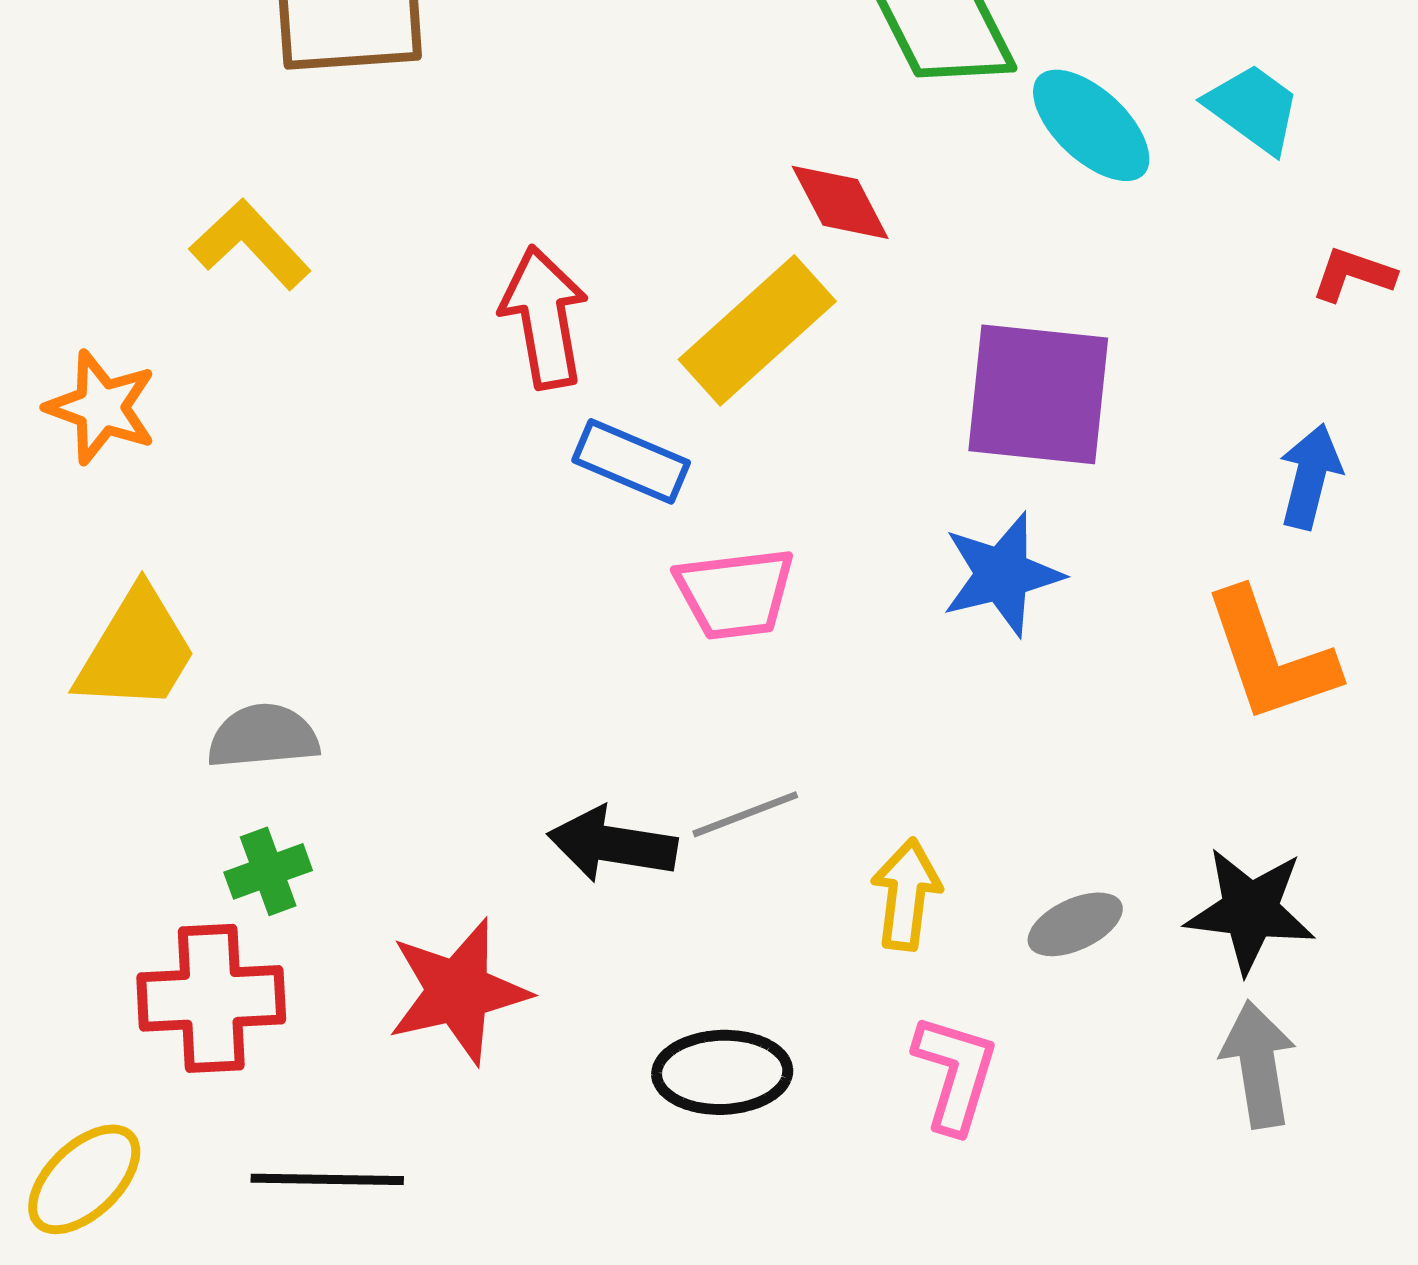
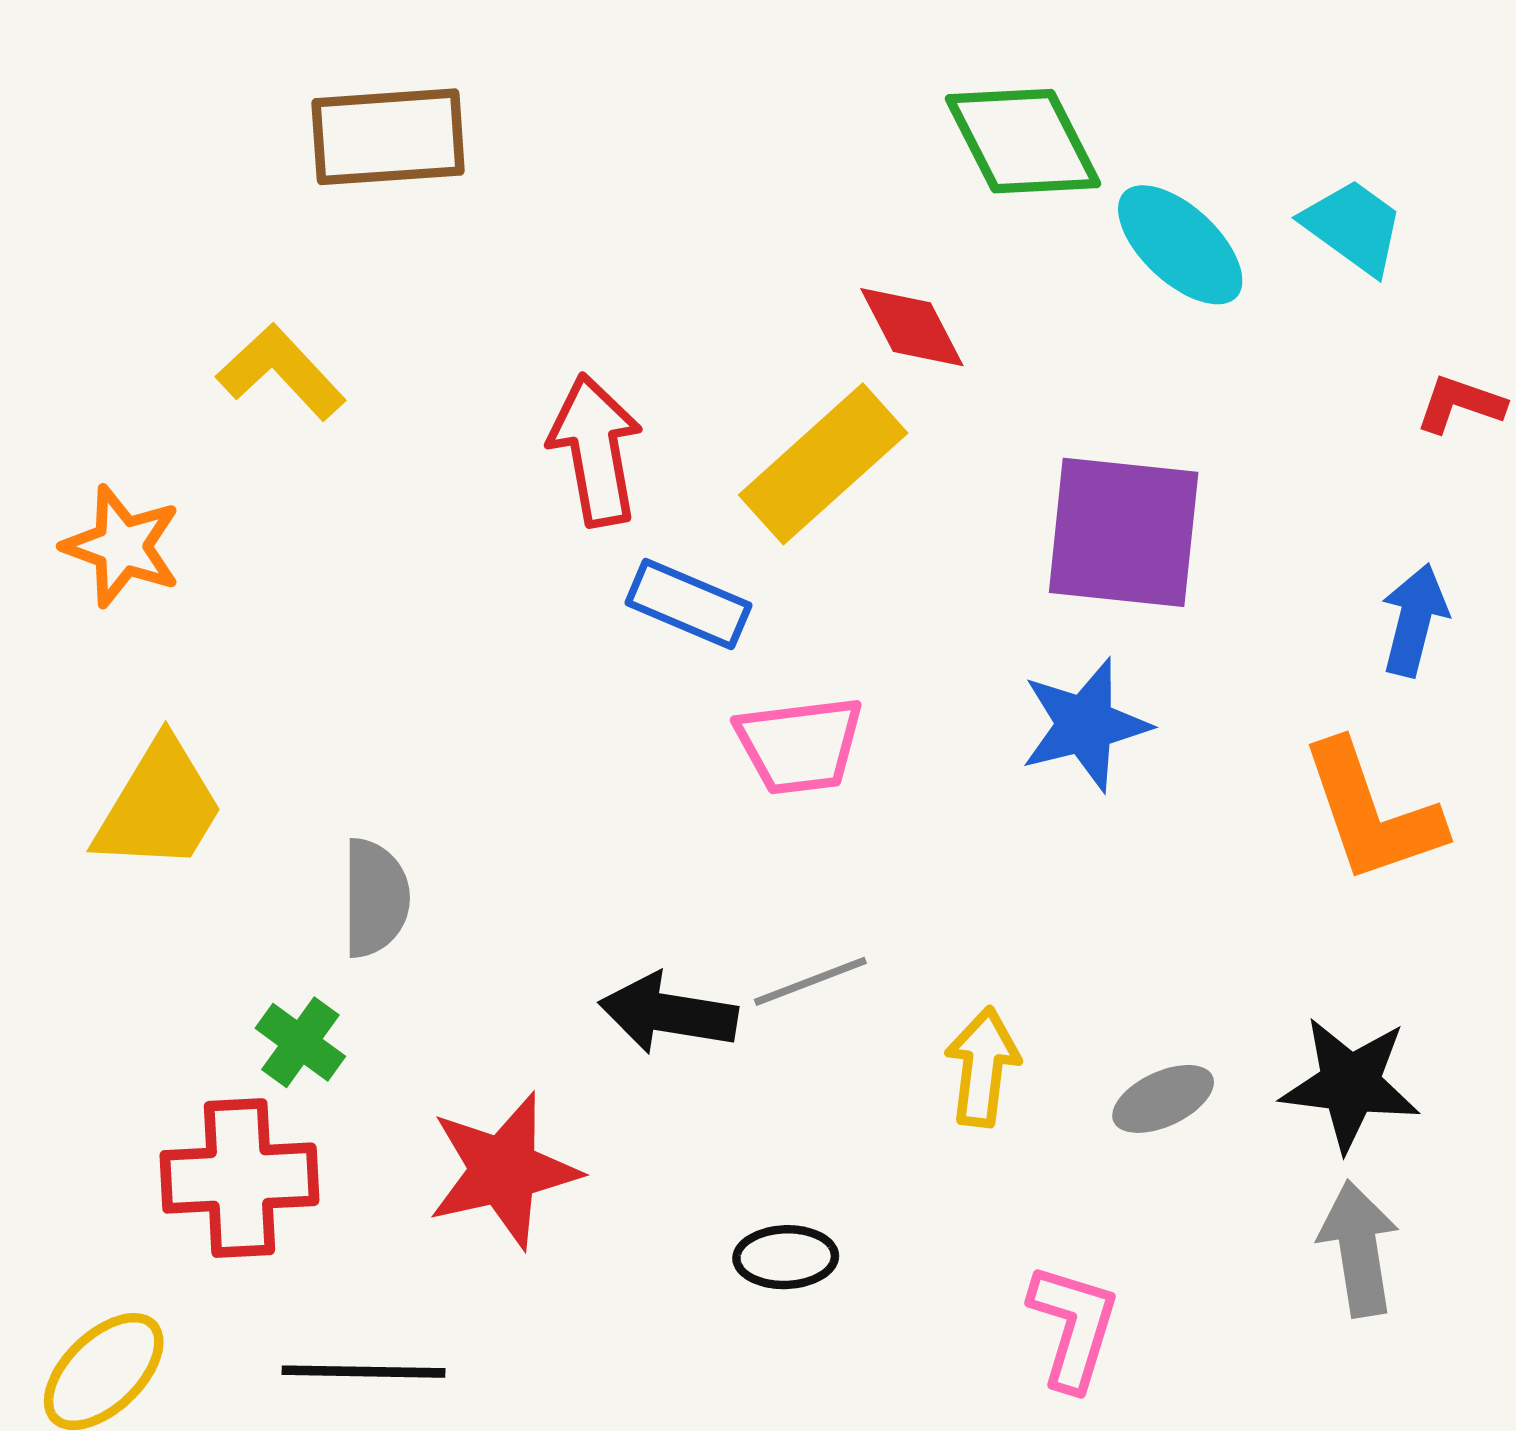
gray semicircle: (263, 736) -> (375, 898), moved, turned 95
green cross: (268, 871) -> (300, 1042), turned -34
black ellipse: (722, 1072) -> (786, 1257), size x0.7
pink L-shape: (955, 1073) -> (1073, 1327), moved

